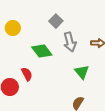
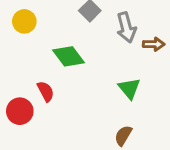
gray arrow: (70, 42) -> (126, 27), moved

